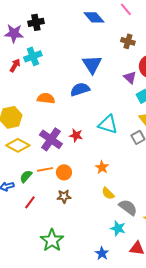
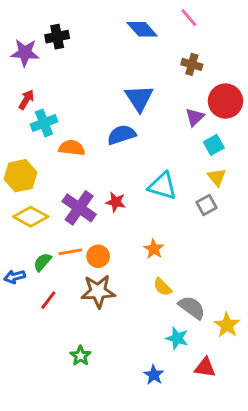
cyan cross: (33, 56) -> (44, 123), moved
purple triangle: (130, 77) -> (195, 117), turned 32
brown star: (64, 196) -> (98, 291), size x1.6
green star: (52, 240) -> (81, 356), size x0.6

